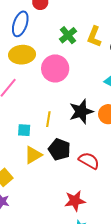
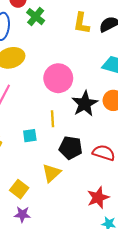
green cross: (68, 35) -> (36, 17), moved
pink circle: (55, 68) -> (58, 78), moved
yellow triangle: (33, 155) -> (51, 173), moved

